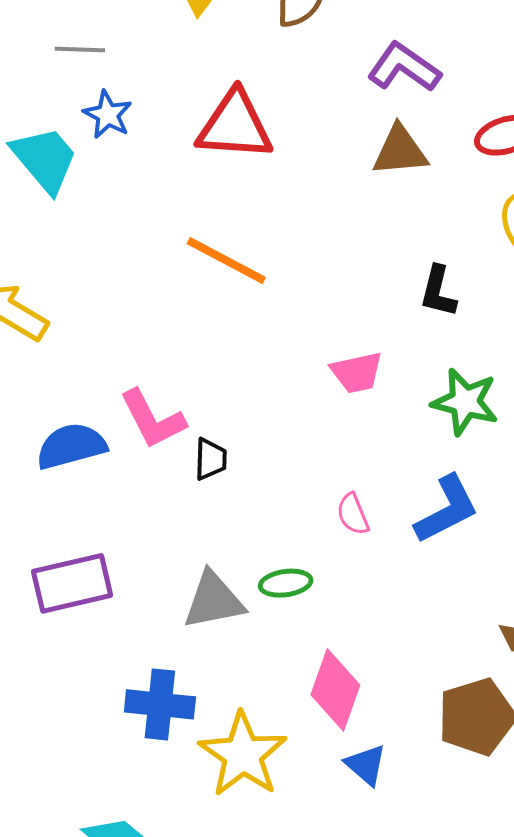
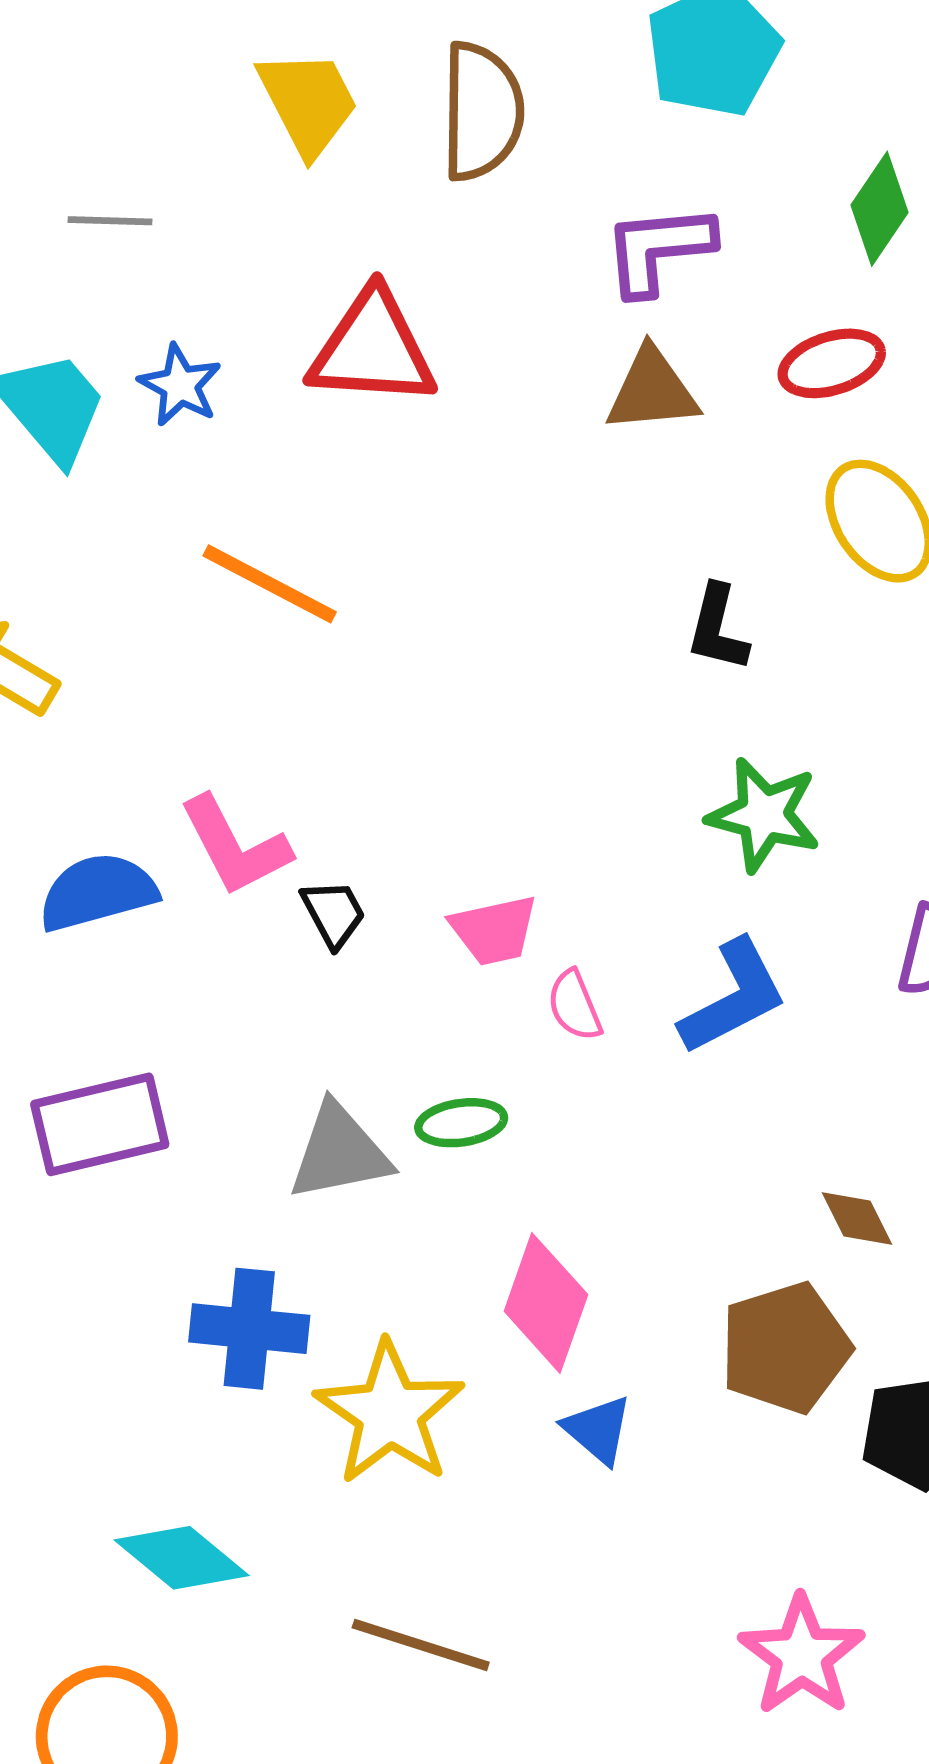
purple L-shape: (404, 67) -> (659, 249), turned -40
blue star: (108, 115) -> (180, 385), moved
orange line: (226, 261) -> (270, 584), moved
pink trapezoid: (357, 372) -> (494, 930), moved
black trapezoid: (211, 459) -> (333, 913), turned -30

